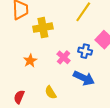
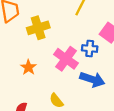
pink cross: (64, 57) -> (66, 59), size x1.5

